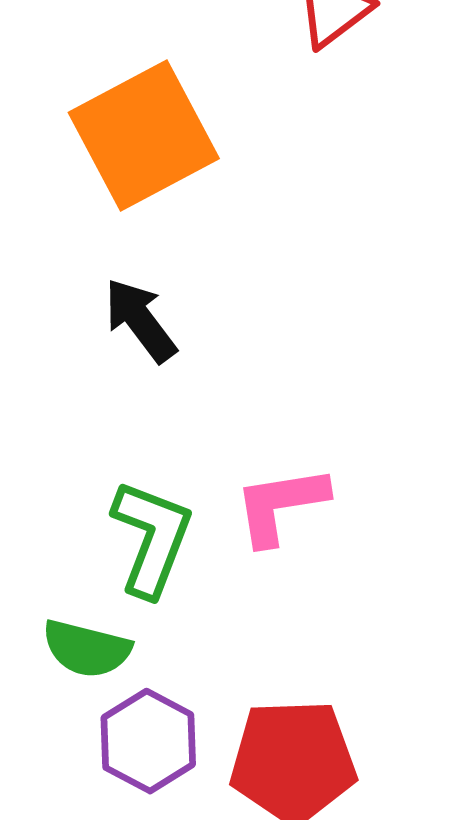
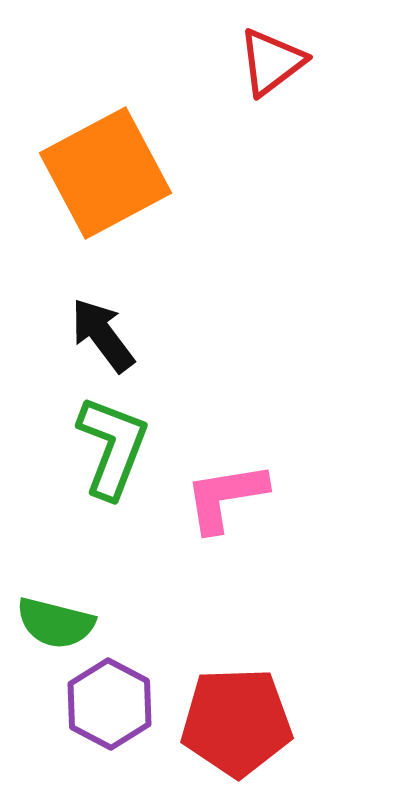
green L-shape: (152, 538) -> (112, 447), moved

